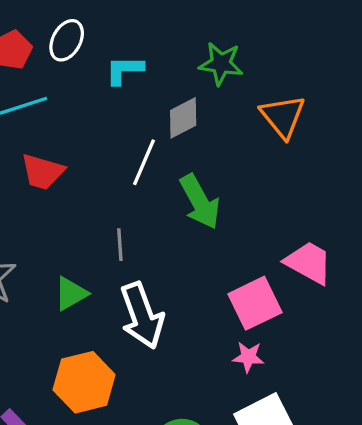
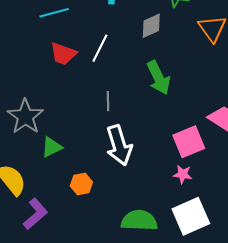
white line: (144, 162) -> (100, 48), moved
green triangle: (71, 294) -> (52, 147), moved
orange hexagon: (84, 382) -> (81, 184), size x0.6

